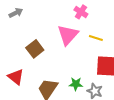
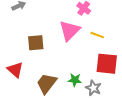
brown square: (35, 49) -> (36, 43), turned 30

